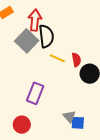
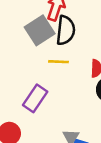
yellow line: (57, 58) -> (59, 62), moved, turned -35

